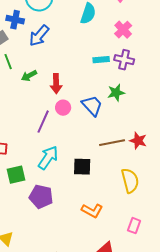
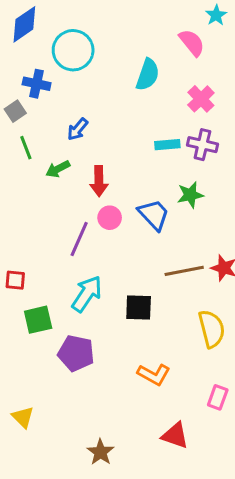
blue arrow: (39, 36) -> (78, 129), moved, size x0.7

